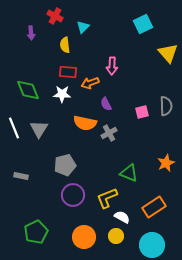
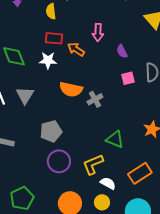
orange arrow: (90, 83) -> (76, 49), turned 54
purple semicircle: (106, 104) -> (122, 51), moved

